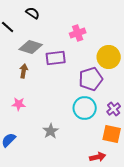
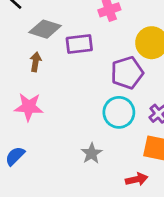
pink star: (19, 104) -> (29, 107), size x1.5
gray star: (51, 131) -> (92, 153), moved

